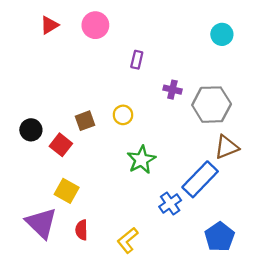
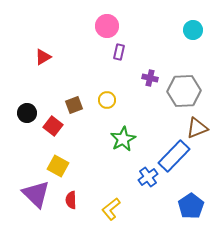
red triangle: (49, 25) -> (43, 57), moved
pink circle: (95, 25) -> (107, 26), moved

